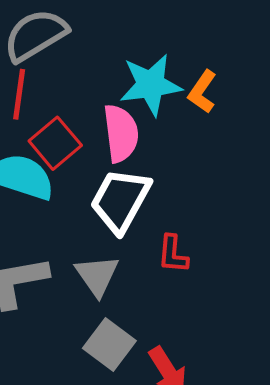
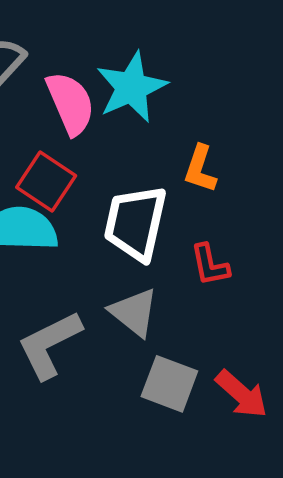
orange L-shape: (202, 92) -> (200, 169), moved
pink semicircle: (121, 133) -> (70, 103), moved

